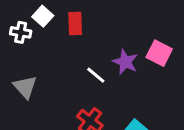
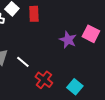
white line: (96, 75) -> (23, 62), moved

